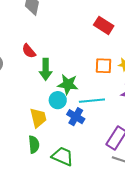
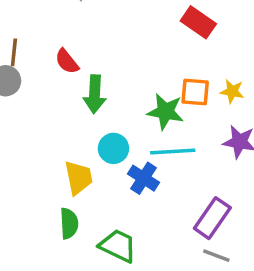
green star: (68, 84) -> (165, 112), moved

